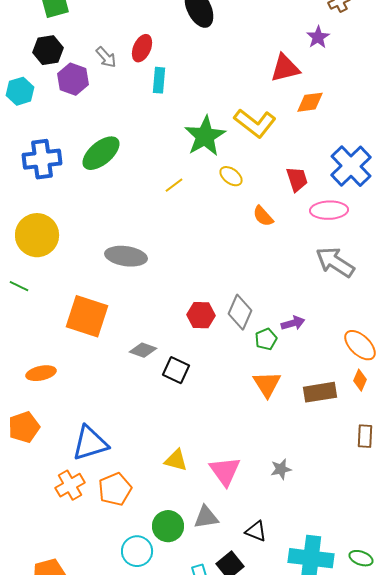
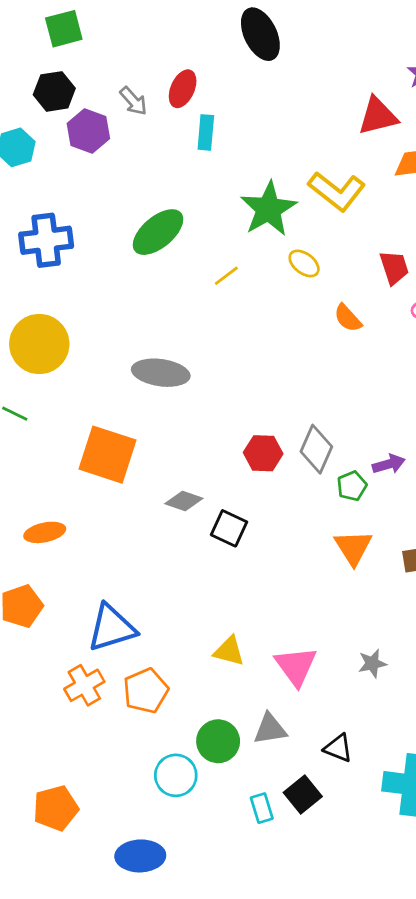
green ellipse: (101, 153) -> (158, 232), moved

